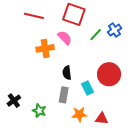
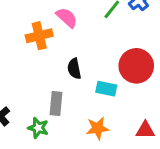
cyan rectangle: (87, 88) -> (106, 89), turned -48
gray rectangle: (64, 95) -> (56, 103), moved
red triangle: (102, 119) -> (145, 130), moved

